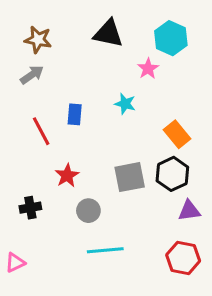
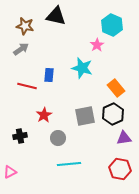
black triangle: (108, 33) -> (56, 16), moved
cyan star: (125, 104) -> (82, 68), size x1.5
red line: (41, 131) -> (27, 86), turned -48

